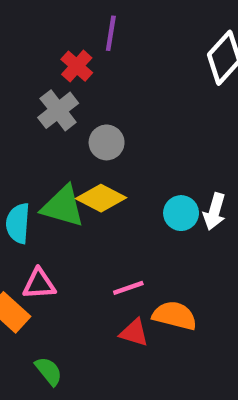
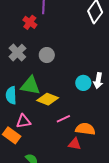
gray cross: (58, 110) -> (17, 53), moved
yellow diamond: (101, 198) -> (48, 99), moved
red triangle: (134, 333) -> (75, 144), moved

